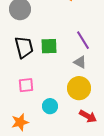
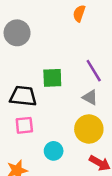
black trapezoid: (24, 47) -> (23, 96), moved, turned -70

